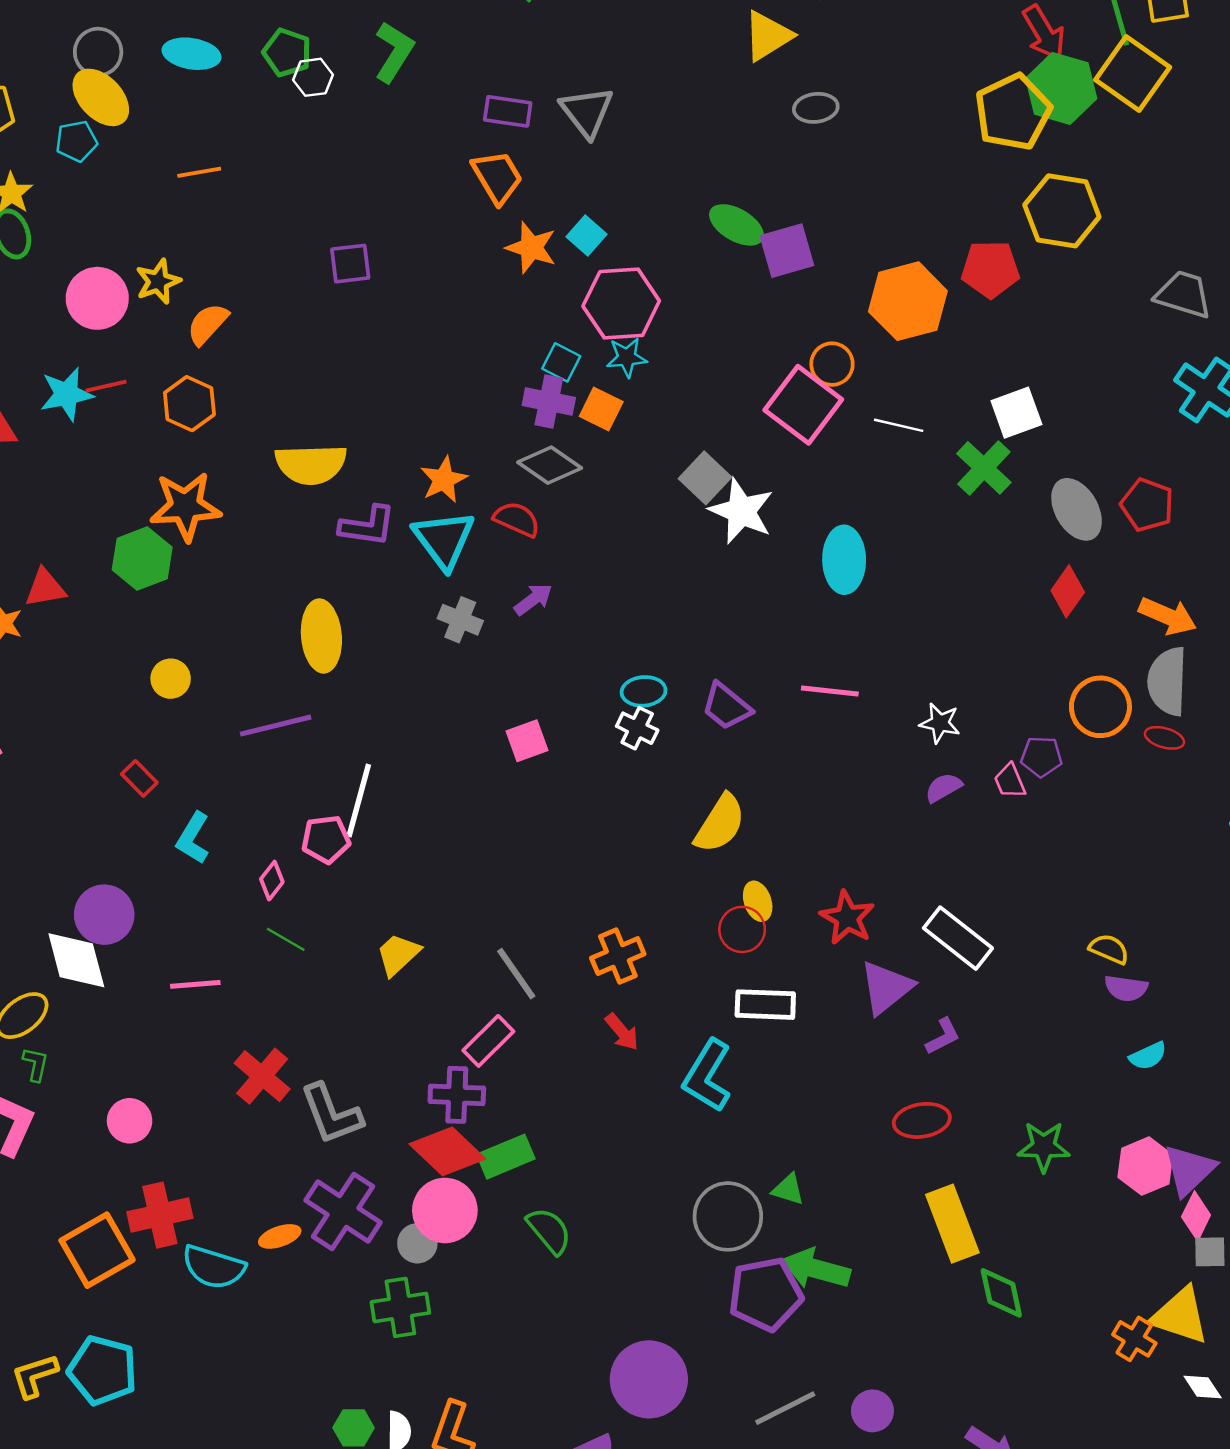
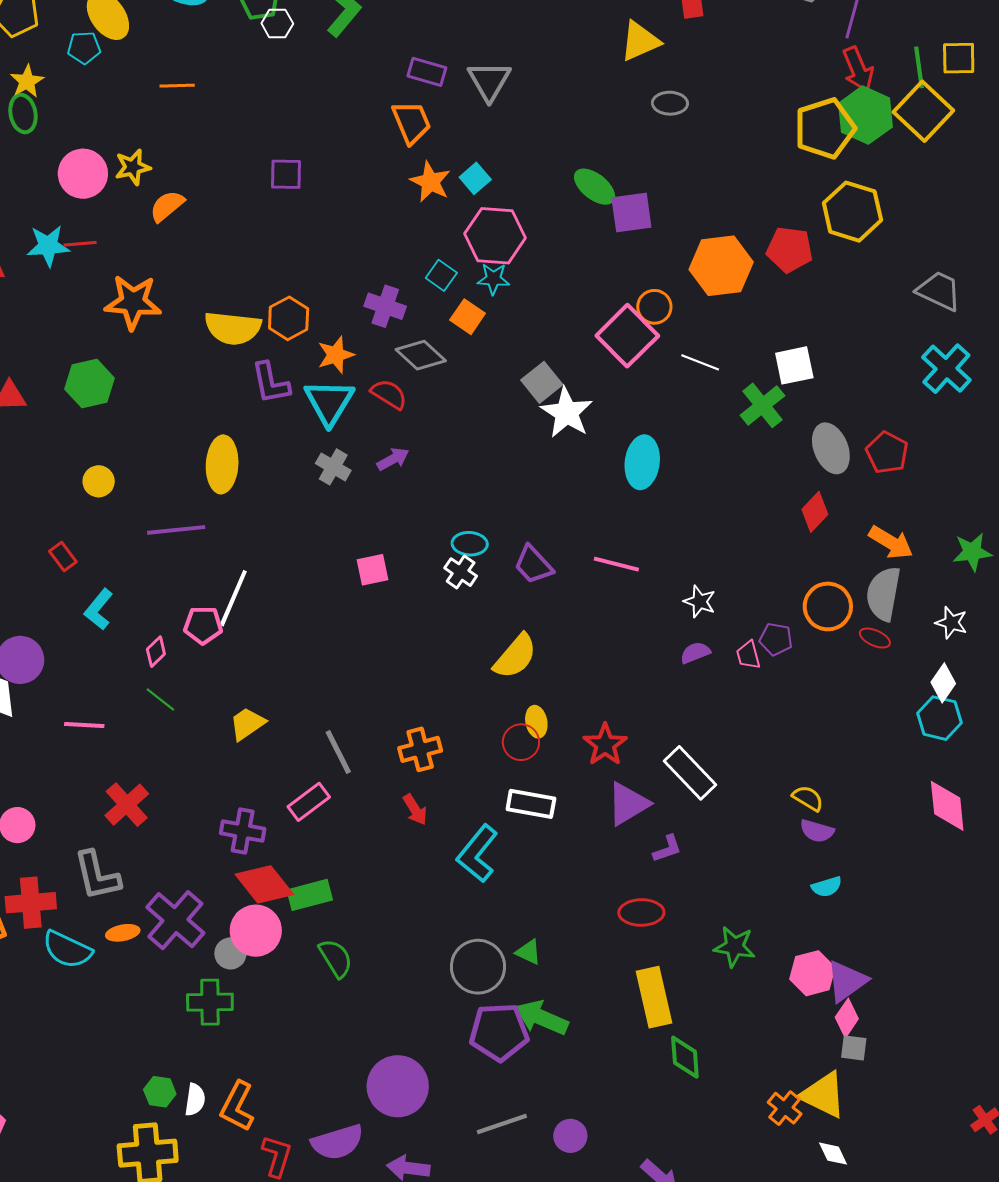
purple cross: (549, 401) -> (385, 306), moved
orange hexagon: (189, 404) -> (289, 318), moved
orange star: (185, 506) -> (133, 302), moved
purple L-shape: (367, 526) -> (271, 383), turned 63
purple cross: (457, 1095) -> (243, 831), moved
gray L-shape: (331, 1114) -> (97, 876), moved

